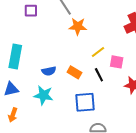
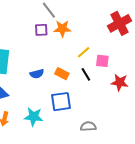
purple square: (31, 11) -> (41, 30), moved
cyan star: (43, 95) -> (34, 117), moved
blue square: (85, 102) -> (61, 102), moved

